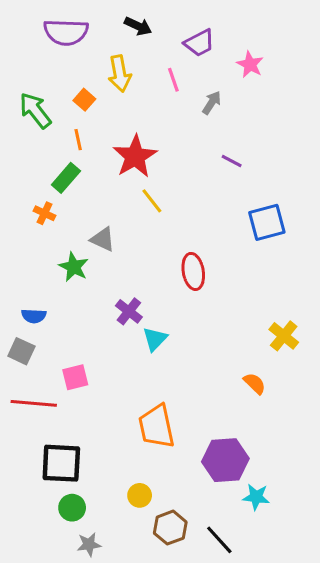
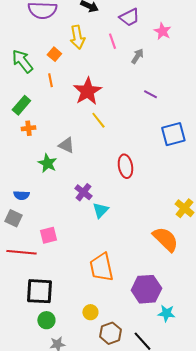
green rectangle: (66, 178) -> (21, 105), moved
orange cross: (44, 213) -> (28, 128), turned -32
orange semicircle: (255, 383) -> (165, 239), size x1.8

